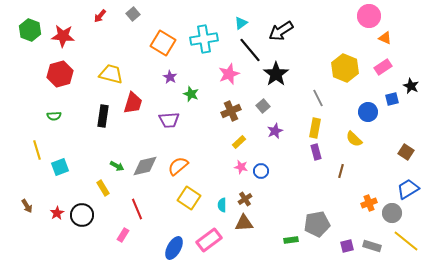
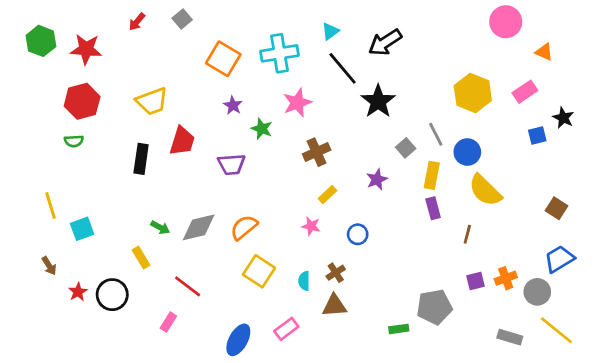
orange triangle: (385, 38) -> (544, 52), moved
yellow trapezoid: (111, 74) -> (152, 101), turned 145
pink star: (229, 74) -> (297, 103), moved
gray square: (263, 106) -> (406, 148), moved
blue circle: (368, 112) -> (467, 152), moved
green semicircle: (54, 116) -> (74, 141), moved
yellow semicircle: (354, 139) -> (485, 190), size x1.5
pink star: (241, 167) -> (311, 226), moved
brown arrow: (27, 206) -> (49, 266), moved
red line: (137, 209) -> (188, 286), turned -30
pink rectangle: (209, 240) -> (286, 329), size x0.7
purple square: (347, 246) -> (476, 281), moved

